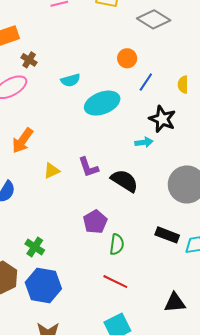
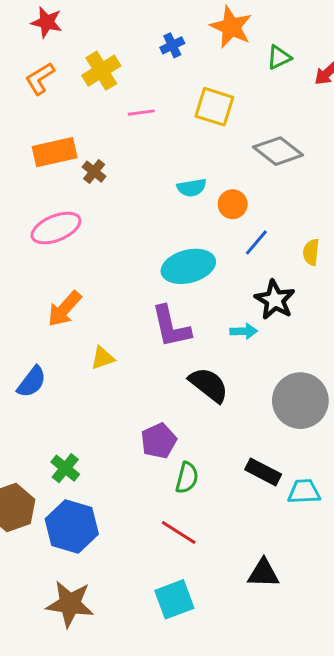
brown cross: (29, 60) -> (94, 172), moved
cyan semicircle: (70, 80) -> (192, 188), moved
purple L-shape: (88, 167) -> (171, 327), moved, size x1.4

